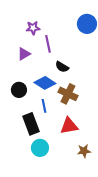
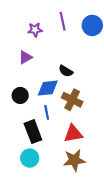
purple line: (48, 44) -> (63, 21), moved
blue diamond: (45, 83) -> (48, 88), turned -40
cyan circle: (40, 148) -> (30, 158), moved
brown star: (84, 151) -> (74, 160), moved, size x1.5

